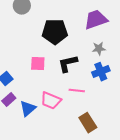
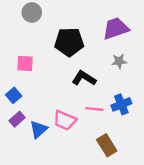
pink square: (38, 64) -> (25, 64), moved
black L-shape: (68, 64) -> (84, 78), turned 45
blue cross: (101, 72) -> (121, 104), moved

